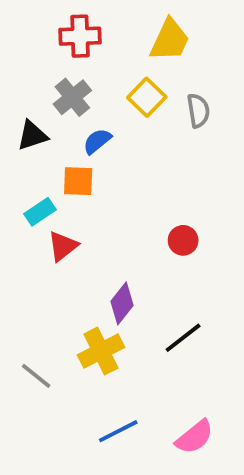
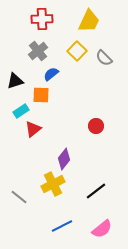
gray semicircle: (198, 111) -> (104, 58), turned 144
black triangle: (32, 135) -> (15, 81), moved
black line: (183, 338) -> (96, 191), moved

